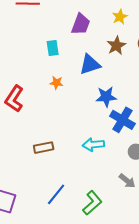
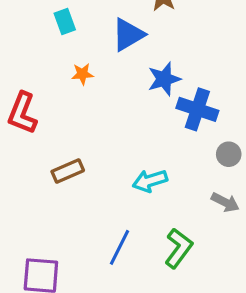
cyan arrow: (93, 145) -> (150, 181), moved
brown rectangle: (44, 148) -> (68, 171), moved

